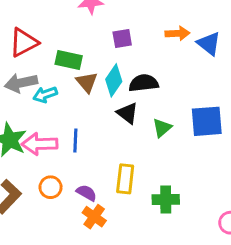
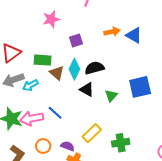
blue line: (75, 141) -> (55, 113), turned -42
yellow rectangle: (125, 179) -> (92, 133), turned 48

